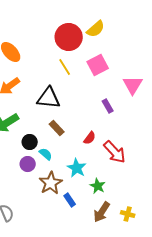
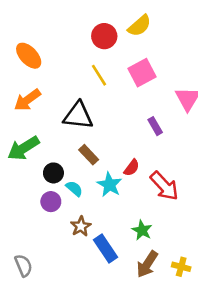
red circle: (69, 37) -> (104, 36), size x0.7
cyan star: (77, 168) -> (109, 185), moved
brown star: (51, 183) -> (81, 226), size x0.7
blue rectangle: (70, 200) -> (106, 249), size x1.5

